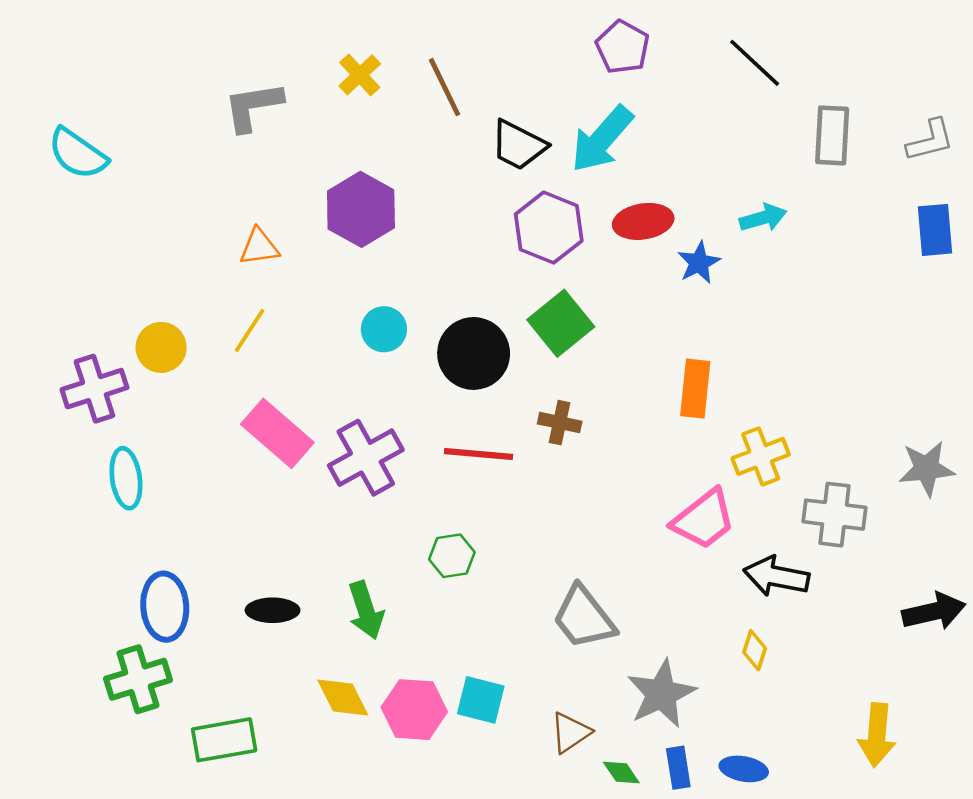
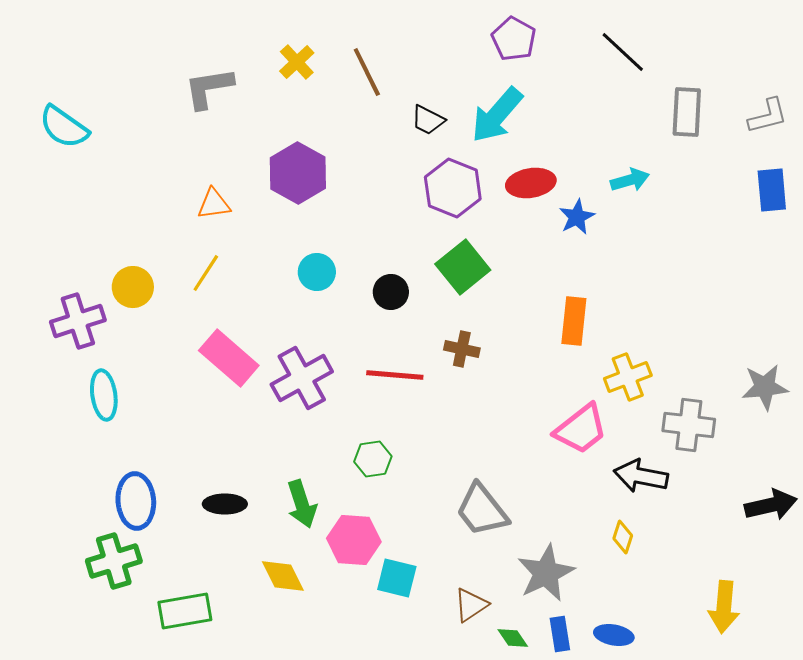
black trapezoid: (518, 145) -> (428, 120), size x0.7
black circle: (474, 353) -> (391, 292), size x0.6
pink hexagon: (414, 710) -> (354, 540), moved

